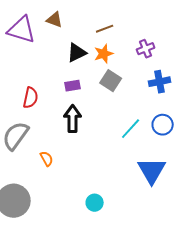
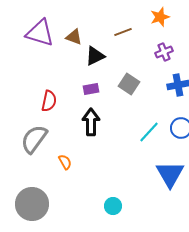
brown triangle: (55, 20) -> (74, 37), moved
orange star: (104, 54) -> (160, 17), moved

